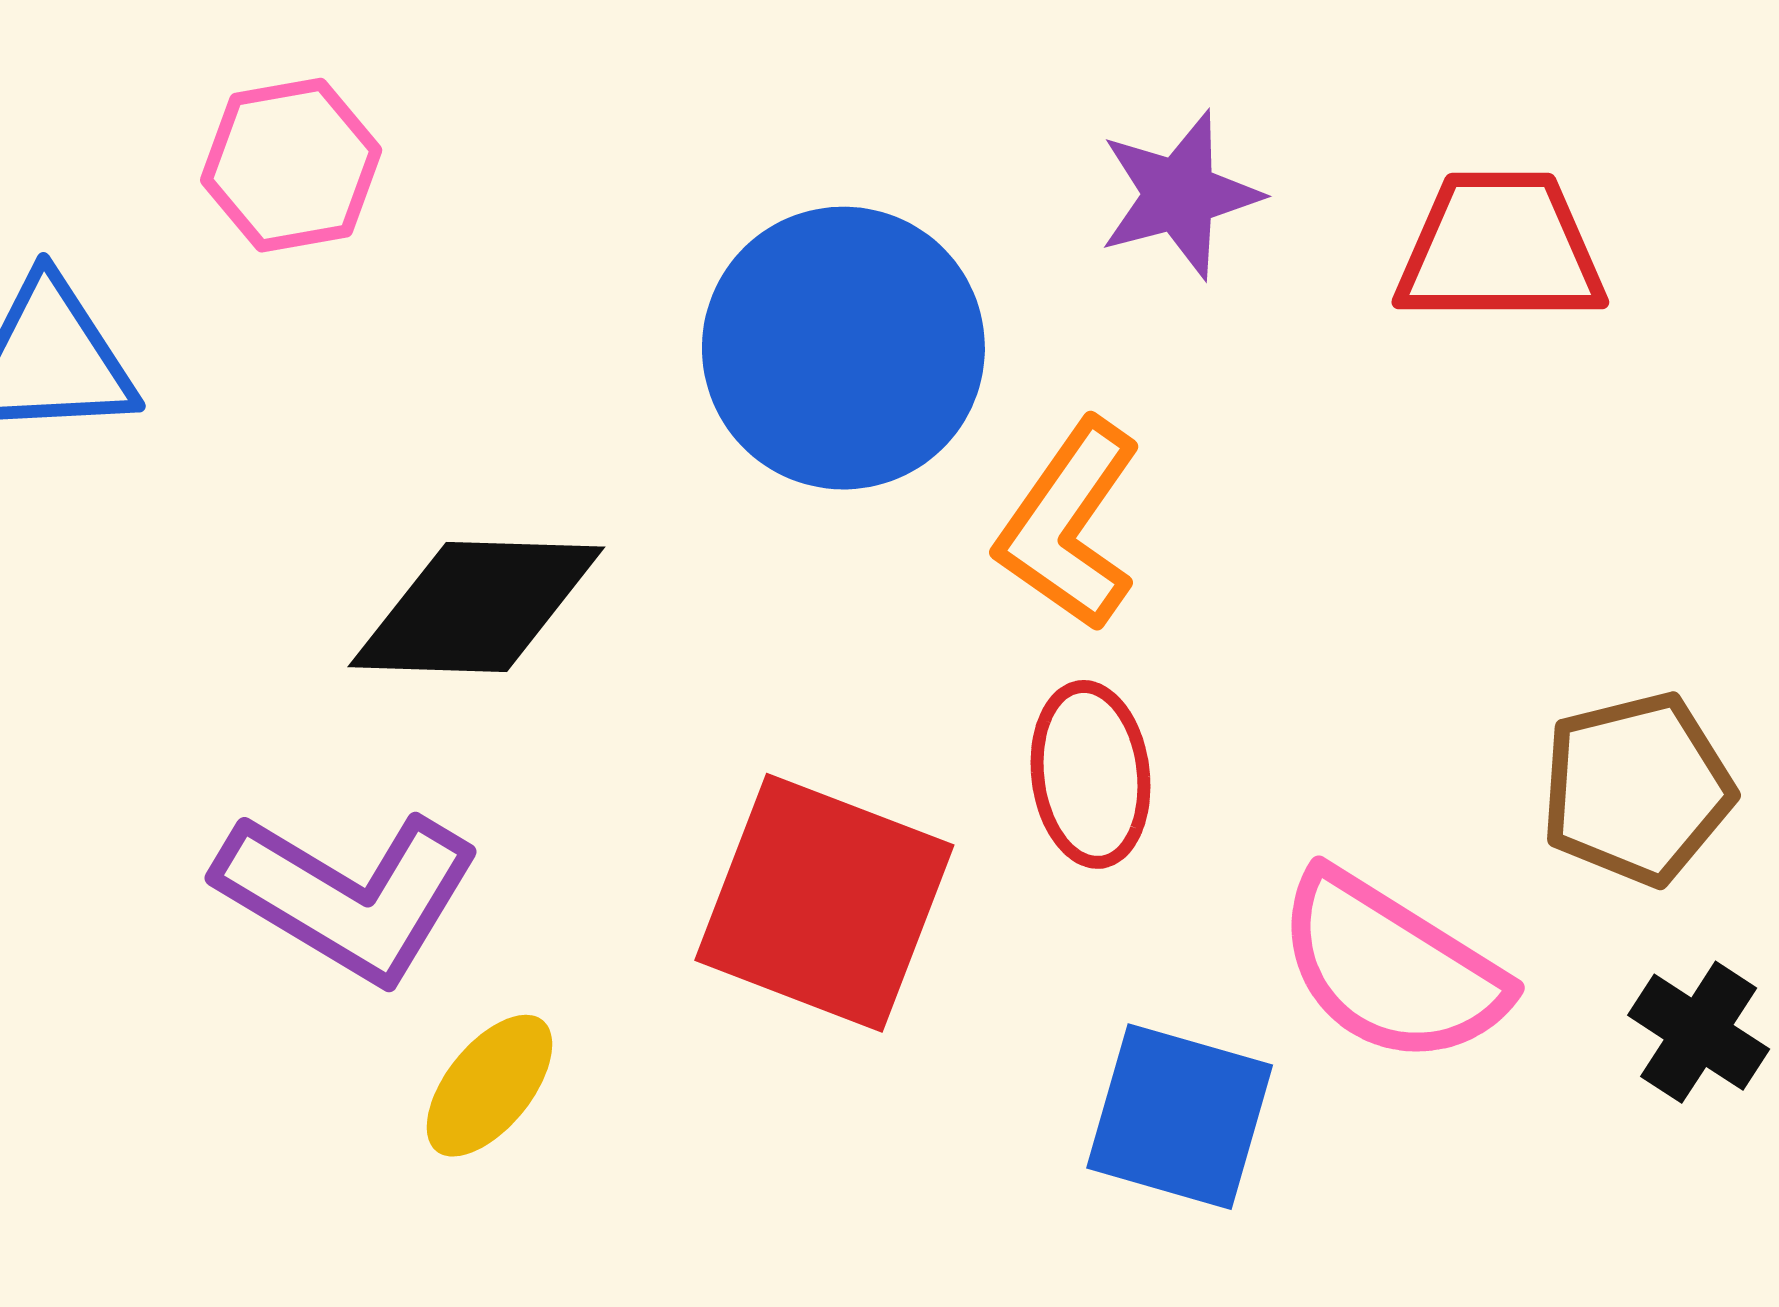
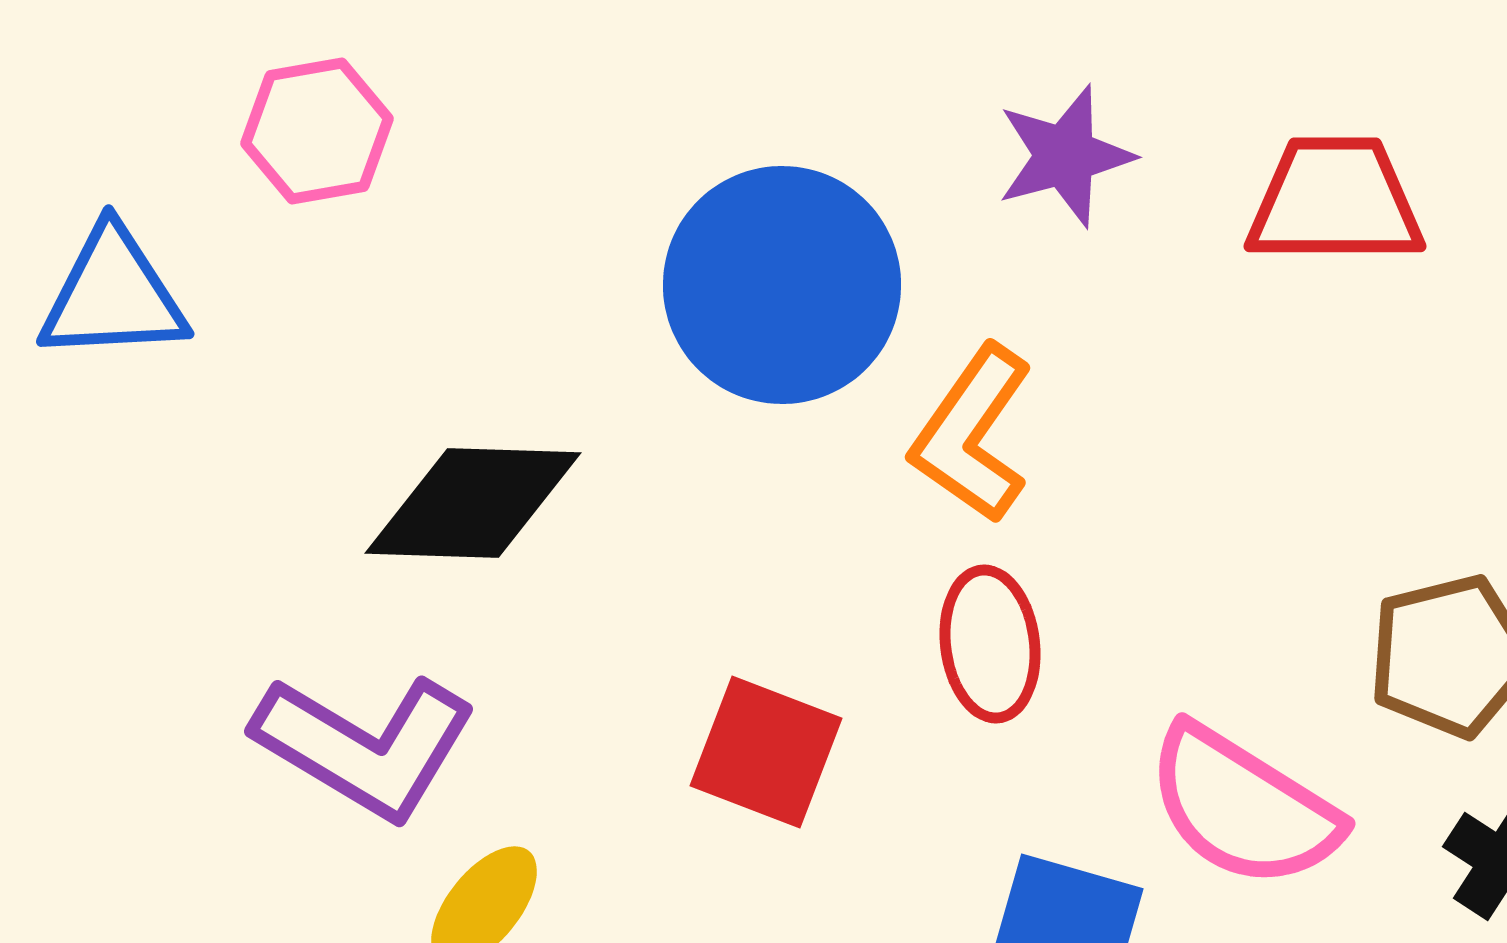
red square: (824, 903) -> (766, 752), size x0.7

